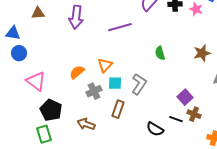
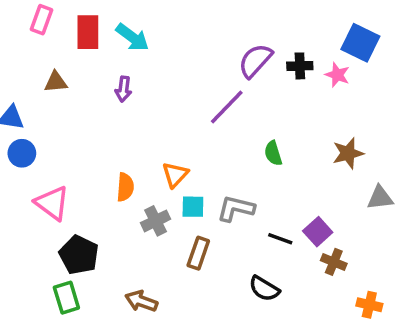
purple arrow: (76, 17) -> (123, 89), size x0.6
purple line: (120, 27) -> (227, 107), moved, turned -30
orange semicircle: (77, 72) -> (125, 187), turned 133
gray L-shape: (139, 84) -> (236, 208), turned -110
black line: (176, 119) -> (280, 239), moved
brown arrow: (86, 124) -> (141, 301), moved

